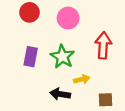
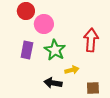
pink circle: (68, 18) -> (44, 24), moved

